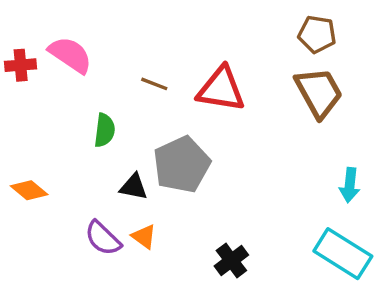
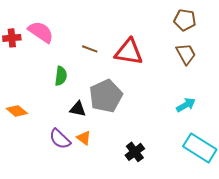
brown trapezoid: (319, 93) -> (186, 54), size x0.7
cyan arrow: (350, 185) -> (186, 105), moved, turned -126

